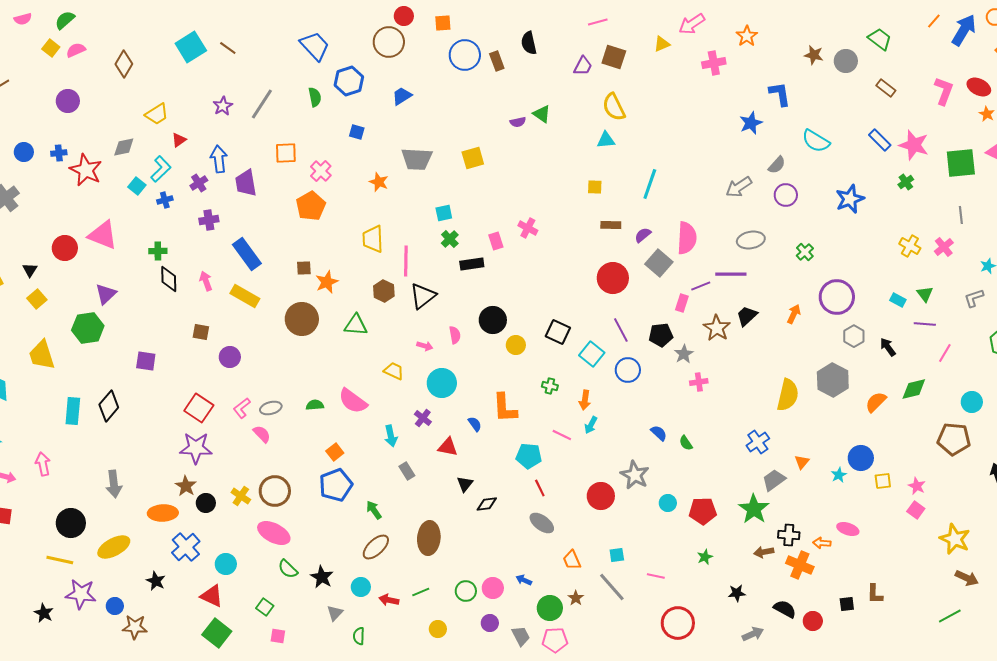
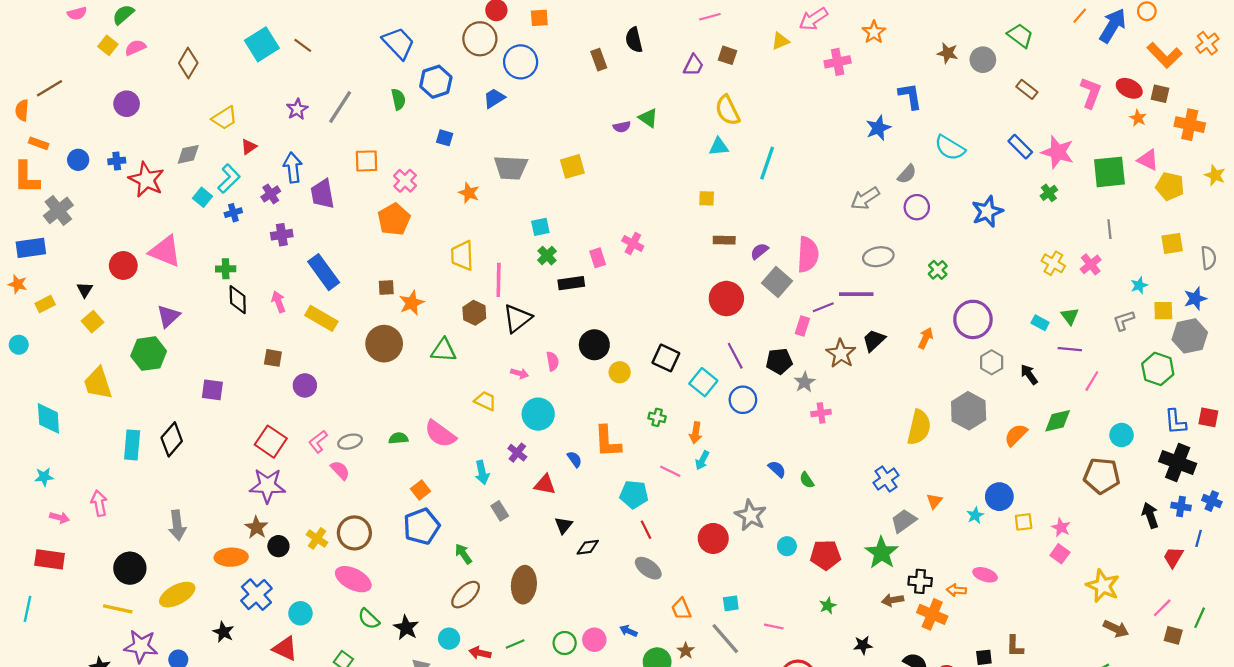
blue circle: (465, 55) -> (521, 62), moved
brown square: (614, 57) -> (728, 55), size x0.7
cyan line: (650, 184) -> (767, 163), moved

